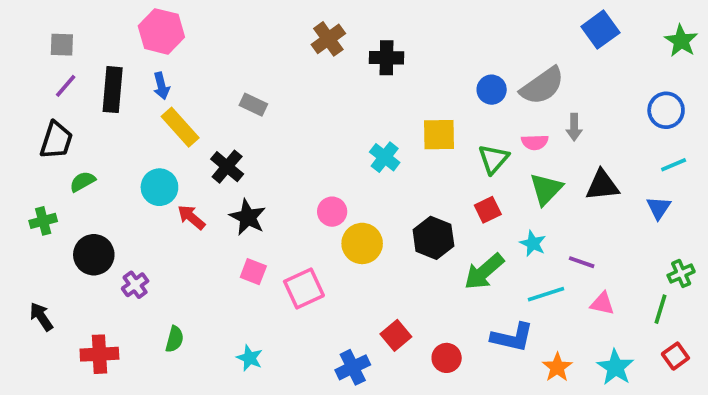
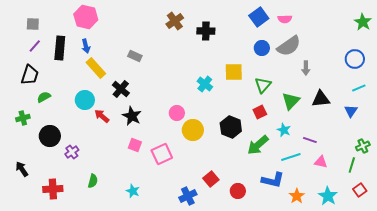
blue square: (600, 30) -> (259, 17), moved
pink semicircle: (535, 142) -> (285, 19), moved

